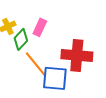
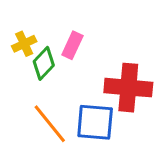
orange line: (36, 64) -> (50, 124), moved

